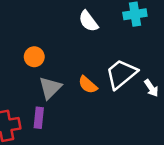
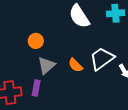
white semicircle: (88, 21) -> (79, 16), size x1.4

